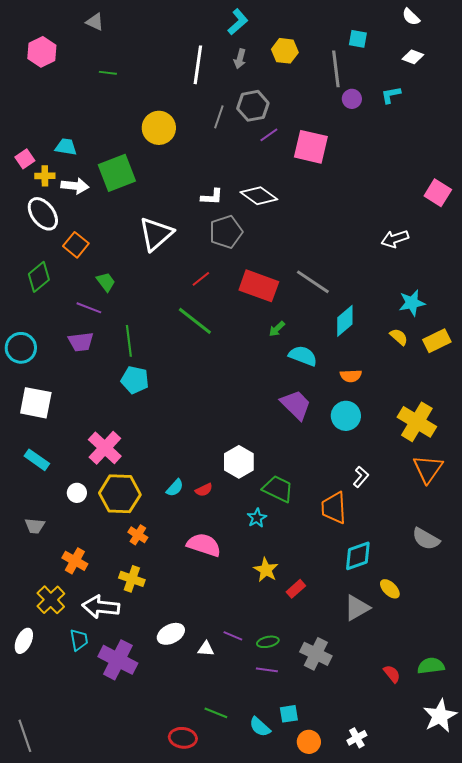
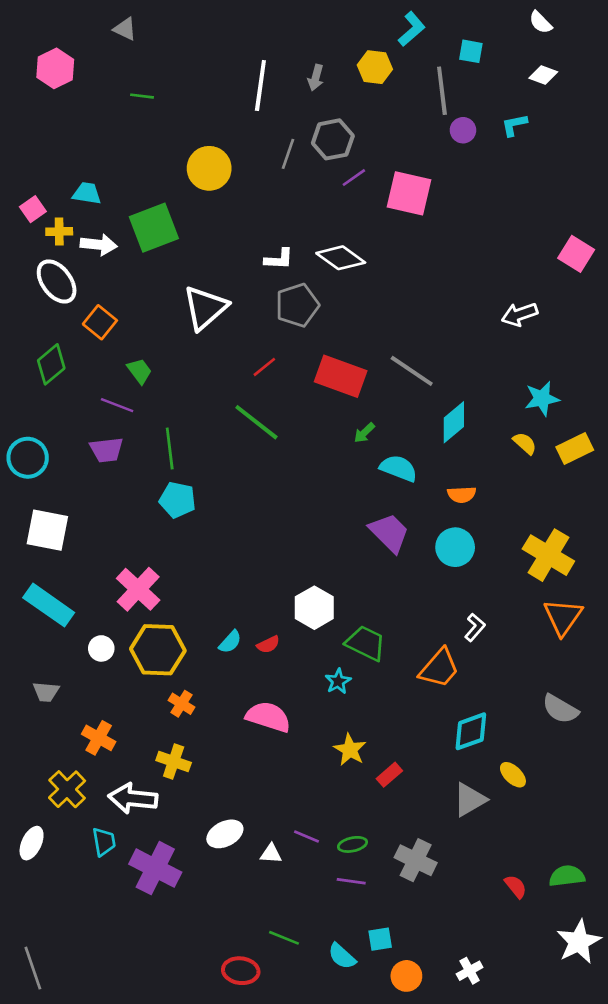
cyan L-shape: (238, 22) -> (412, 29), moved
cyan rectangle: (37, 460) -> (49, 605), size x1.5
orange trapezoid: (334, 508) -> (439, 668), turned -136

